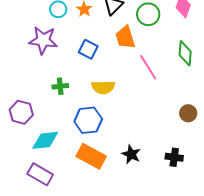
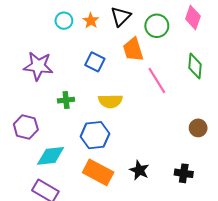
purple star: (43, 40) -> (38, 66), moved

